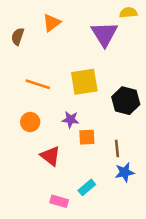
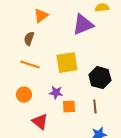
purple triangle: (104, 34) -> (83, 25), turned 40
brown semicircle: (18, 36) -> (29, 39), moved
brown line: (117, 148) -> (95, 107), moved

